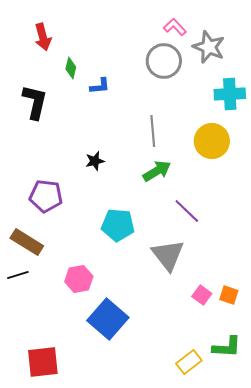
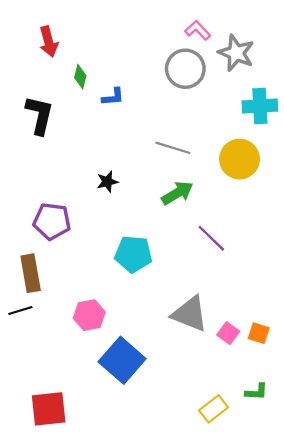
gray line: (153, 131) -> (173, 148), turned -68
brown rectangle: (27, 242) -> (31, 273), turned 48
gray triangle: (168, 255) -> (190, 314), moved, turned -30
green L-shape: (227, 347) -> (256, 392), size x0.7

